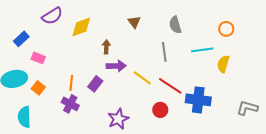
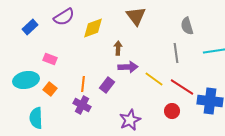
brown triangle: (134, 22) -> (136, 16), moved, size x1.5
blue rectangle: (21, 39) -> (30, 27), moved

